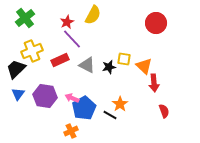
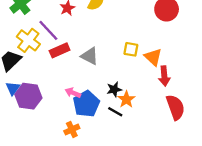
purple line: (72, 39) -> (48, 30), moved
yellow cross: (32, 51) -> (28, 40), turned -30
black star: (109, 67) -> (114, 89), moved
purple hexagon: (45, 96) -> (28, 96), moved
red semicircle: (164, 111) -> (175, 107), size x1.6

